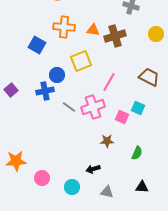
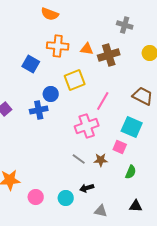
gray line: (69, 107) -> (79, 159), moved
cyan square: (138, 108) -> (132, 127), size x1.5
pink square: (122, 117) -> (120, 147), moved
cyan circle: (72, 187) -> (66, 198), moved

